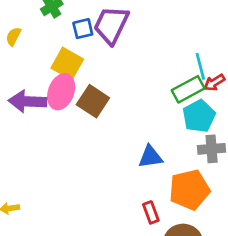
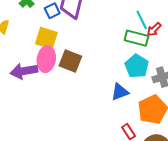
green rectangle: (188, 89) -> (136, 38), turned 55
cyan pentagon: (199, 116) -> (137, 66), moved

